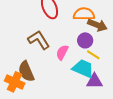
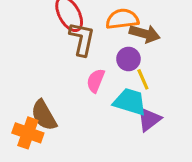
brown L-shape: (39, 40) -> (82, 39), moved, turned 50
yellow line: (93, 55) -> (143, 79), turned 40
purple triangle: (95, 81) -> (149, 119), turned -30

